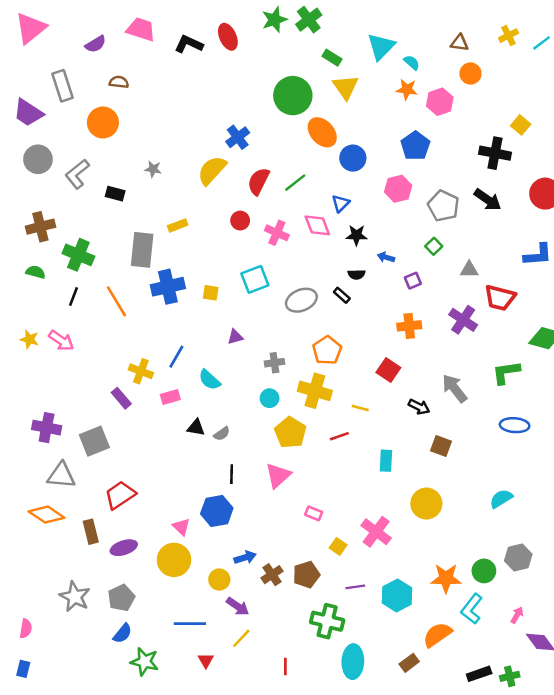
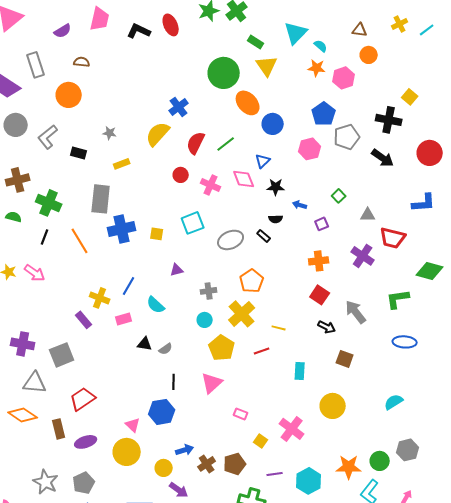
pink trapezoid: (141, 29) -> (100, 19), turned 85
gray pentagon: (444, 206) -> (347, 137), moved, turned 30
yellow rectangle: (178, 225) -> (122, 164), moved
red square: (388, 370) -> (320, 295), moved
yellow cross: (315, 391) -> (242, 314), turned 32

